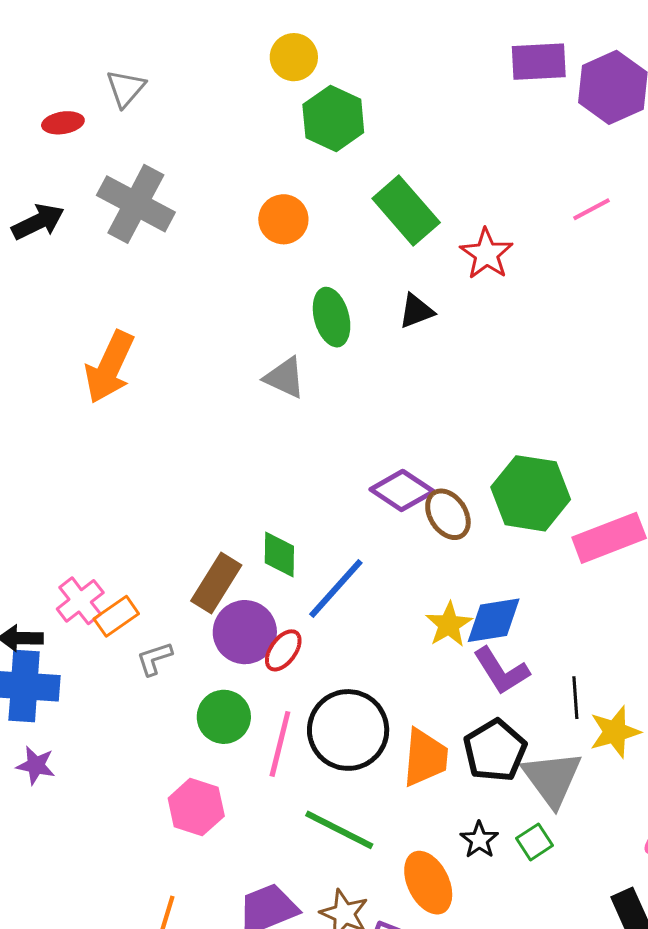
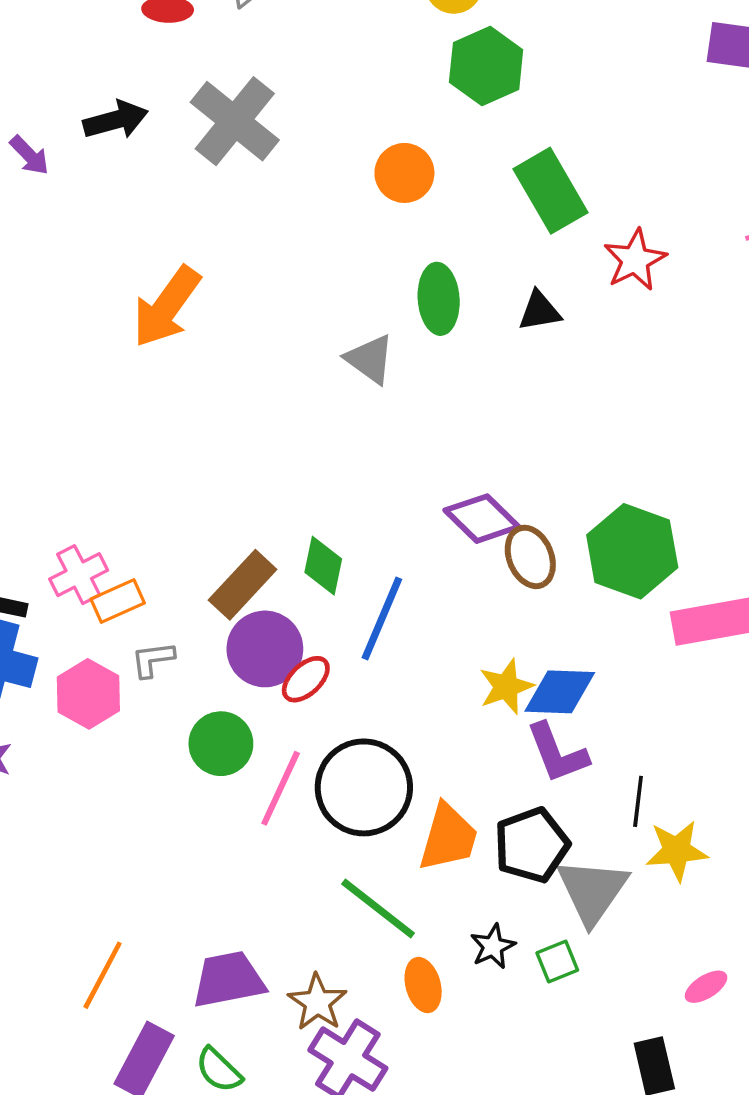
blue line: (336, 588) -> (382, 619), turned -30
pink hexagon: (196, 807) -> (88, 694), moved
green line: (339, 830) -> (378, 908), moved
orange ellipse: (428, 883) -> (423, 985), size x0.7

